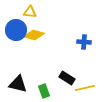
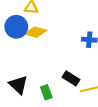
black triangle: (18, 84) -> (18, 85), turned 30

